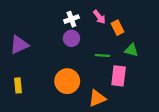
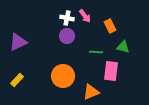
pink arrow: (99, 17) -> (85, 16), moved
white cross: (71, 19) -> (67, 18), turned 32
yellow rectangle: (18, 85) -> (17, 80), turned 48

